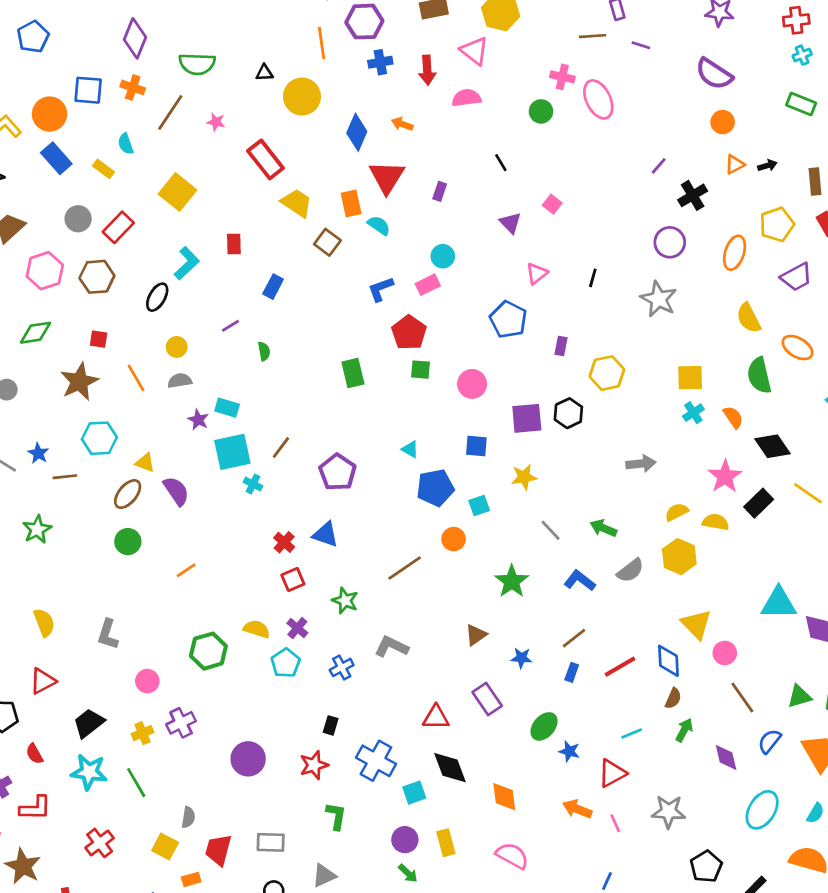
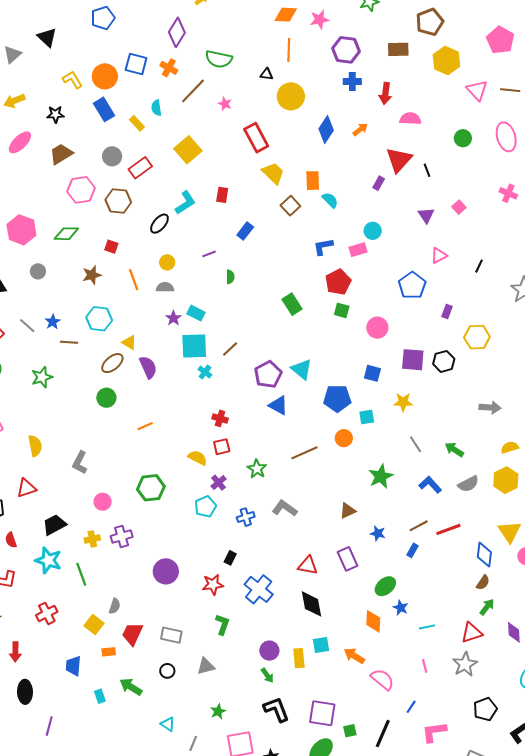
orange line: (322, 43) -> (289, 50), moved
pink triangle: (474, 51) -> (477, 90), moved
pink cross: (562, 77) -> (508, 193), moved
orange arrow: (402, 124) -> (360, 129), turned 112
red triangle: (387, 177) -> (399, 160), moved
green rectangle: (353, 373) -> (292, 304), turned -30
brown star: (79, 382) -> (92, 275), size x0.7
cyan triangle: (410, 449) -> (302, 369), moved, size x1.6
blue triangle: (325, 534) -> (278, 405), moved
red cross: (284, 542) -> (220, 418), turned -35
yellow semicircle: (257, 629) -> (198, 458), moved
red line: (620, 667) -> (448, 529), moved
cyan line: (632, 733) -> (427, 627), moved
red triangle: (612, 773) -> (472, 633), moved
cyan square: (414, 793) -> (321, 645), moved
orange diamond: (504, 797) -> (373, 621), moved
orange arrow: (577, 809) -> (354, 656), moved
gray star: (669, 812) -> (465, 664), turned 30
pink semicircle: (512, 856) -> (382, 679), moved

